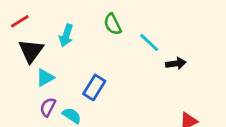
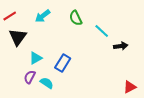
cyan arrow: (66, 35) -> (43, 16), moved, turned 35
cyan triangle: (45, 78) -> (36, 58), moved

